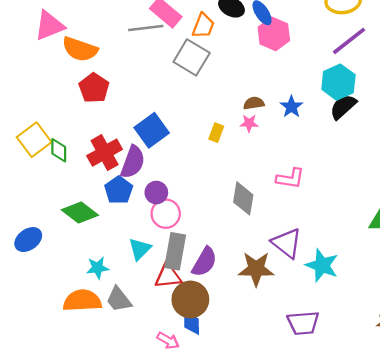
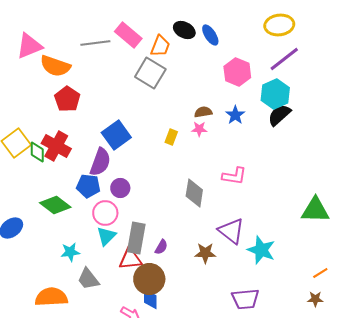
gray line: (146, 28) -> (95, 43), moved
pink hexagon: (274, 34) -> (237, 72), moved
red cross: (105, 153) -> (56, 146), moved, turned -32
blue pentagon: (119, 190) -> (88, 186), turned -30
pink circle: (166, 214) -> (105, 213), moved
purple semicircle: (204, 262) -> (161, 247), size x0.6
brown star: (256, 269) -> (205, 253), size x0.7
orange semicircle: (82, 301) -> (51, 297), moved

